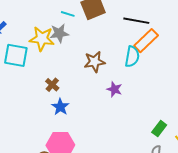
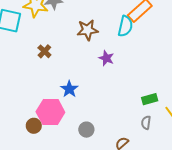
blue star: (60, 107) -> (69, 89), moved
green rectangle: (159, 129) -> (150, 99), turned 35

